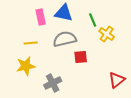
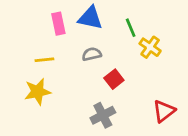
gray semicircle: (65, 39) -> (92, 54), size x0.6
red square: (81, 57) -> (114, 79), turned -32
gray cross: (53, 83) -> (103, 115), moved

